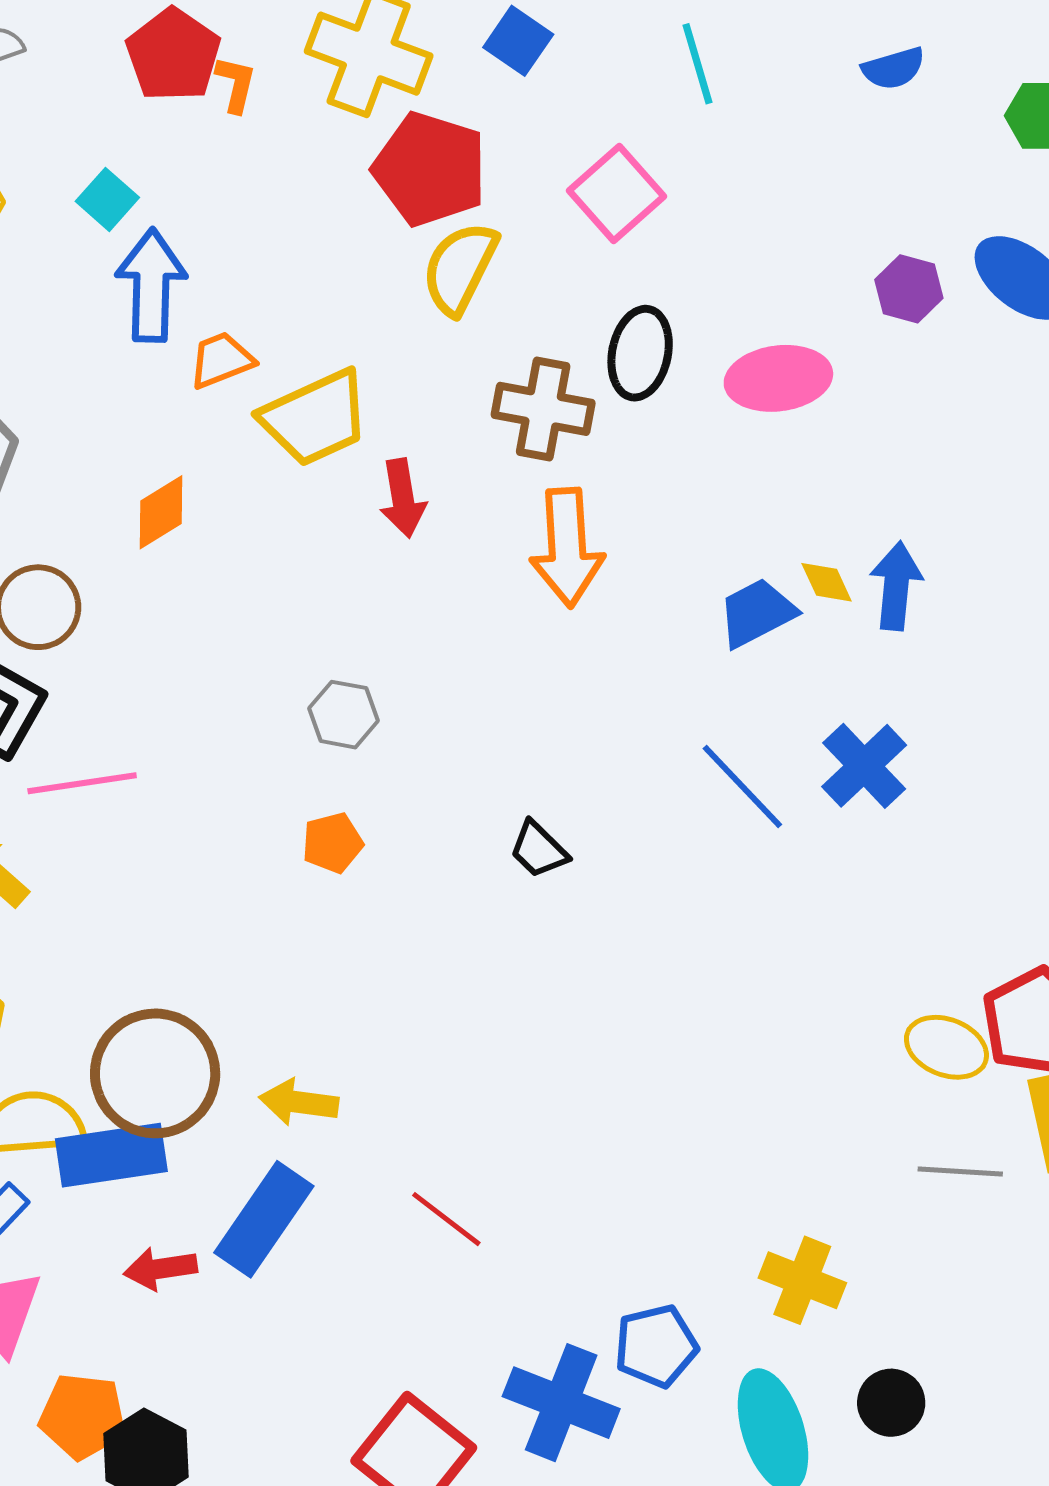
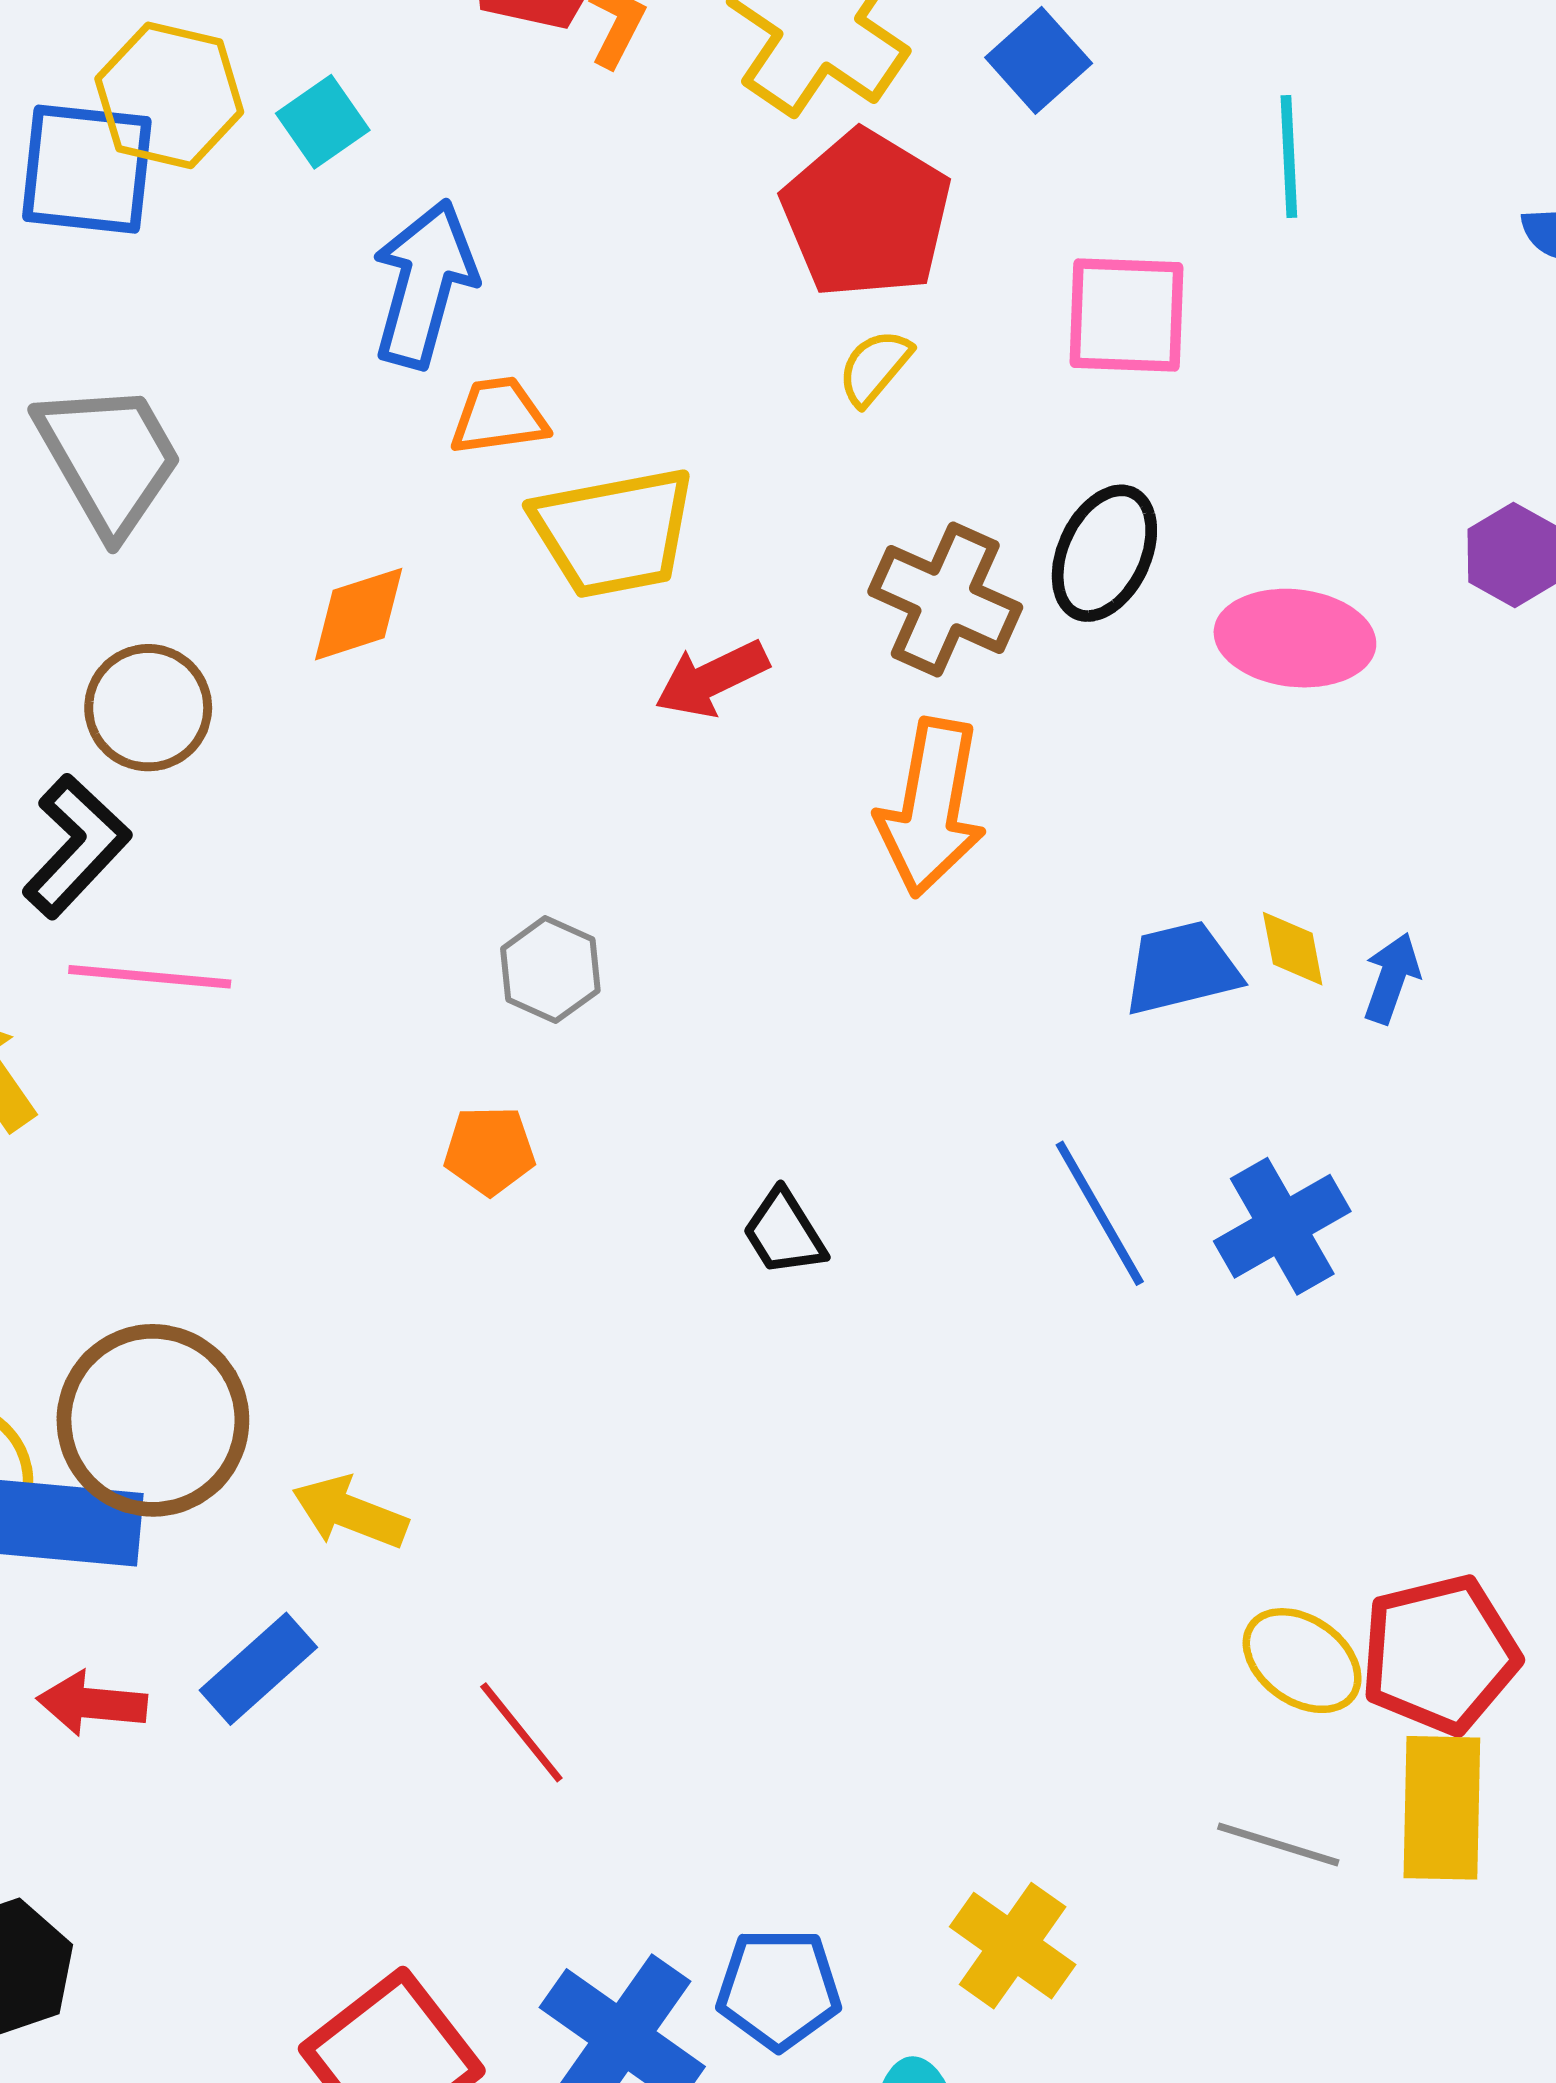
pink square: (616, 194) -> (1126, 315), turned 30
cyan square: (107, 199) -> (323, 122), moved
yellow semicircle: (460, 268) -> (875, 367), size x0.6
red arrow: (403, 498) -> (712, 679), turned 60
blue arrow: (896, 586) -> (1392, 978), size x0.7
blue rectangle: (264, 1219) -> (258, 1669), size x0.7

